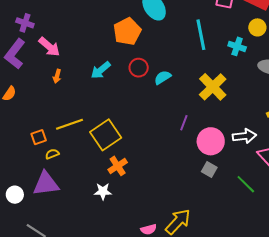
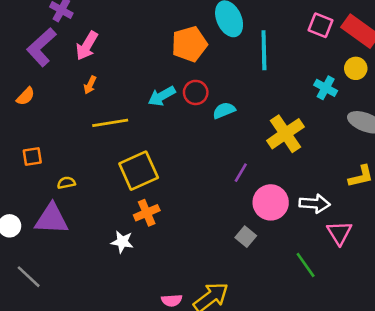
cyan line: (201, 35) -> (264, 50), moved
pink arrow: (49, 47) -> (87, 46), turned 70
cyan arrow: (101, 70) -> (162, 96), moved
yellow line: (70, 124) -> (110, 123), moved
orange square: (39, 137) -> (32, 156), moved
gray square: (209, 170) -> (246, 237), moved

